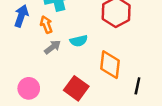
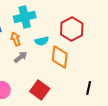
cyan semicircle: (79, 41) -> (42, 41), moved
orange diamond: (110, 65) -> (60, 57), moved

